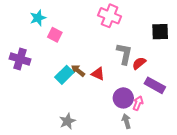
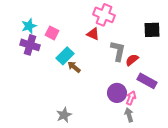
cyan star: (38, 18) -> (29, 26), moved
purple cross: (20, 59) -> (30, 45), moved
red triangle: (98, 74) -> (93, 34), moved
cyan rectangle: (64, 75) -> (65, 56), moved
gray arrow: (126, 121) -> (129, 115), moved

